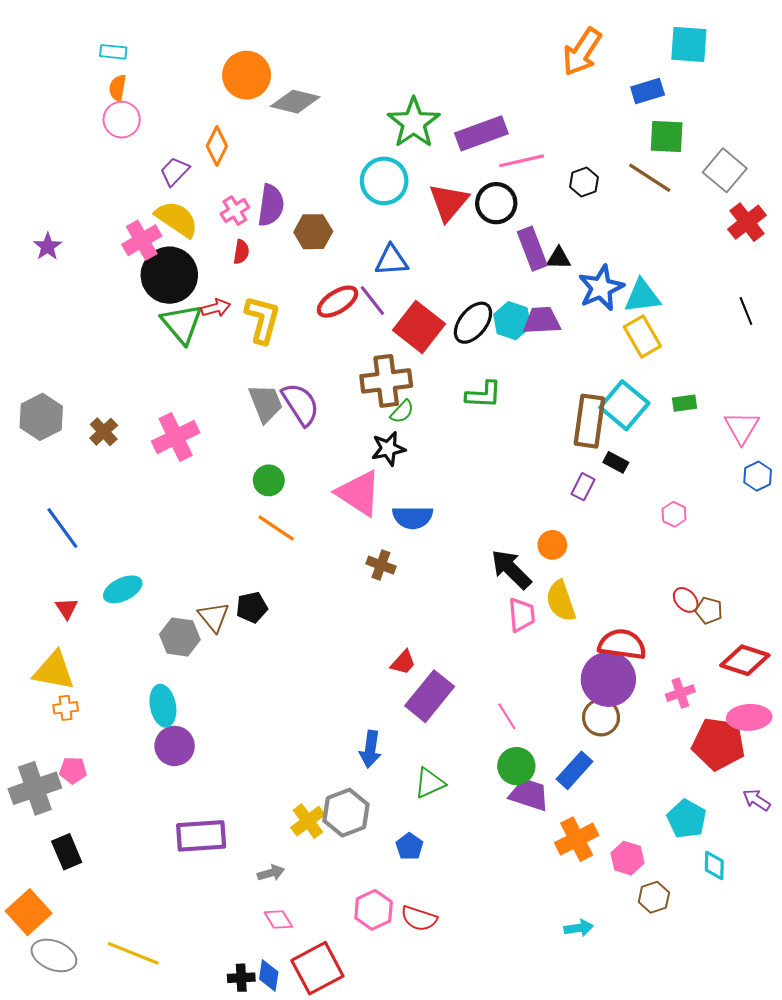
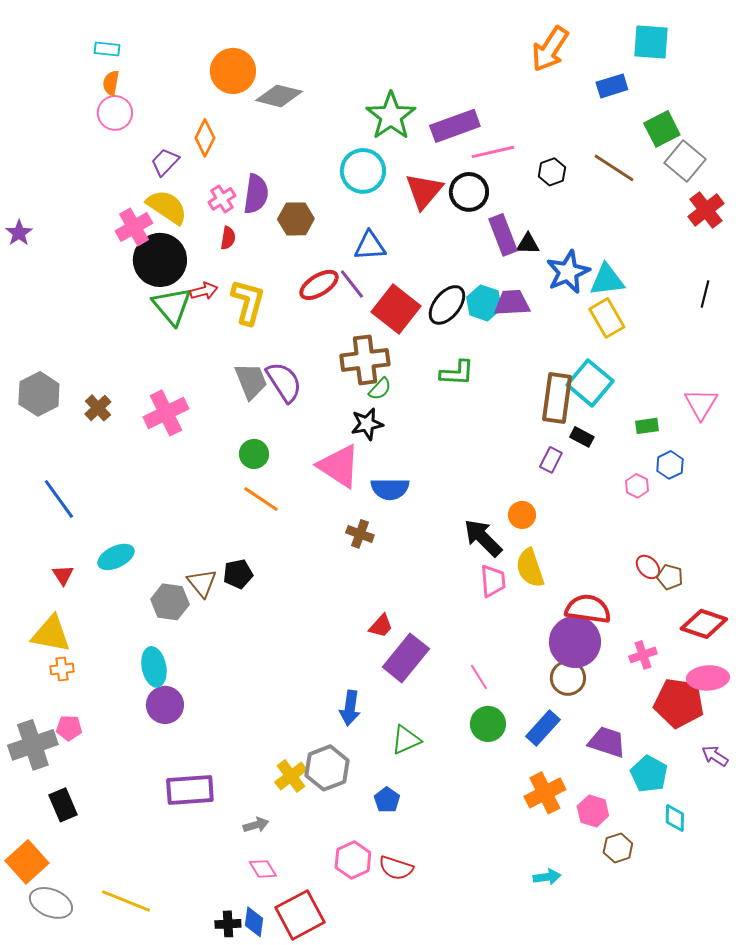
green square: (667, 136) -> (662, 129), moved, turned -30
purple star: (48, 247) -> (19, 233), moved
black line: (746, 311) -> (705, 294), turned 36
green rectangle: (685, 403) -> (647, 426), moved
blue hexagon: (758, 476) -> (670, 465), moved
purple trapezoid: (529, 795) -> (607, 742), moved

